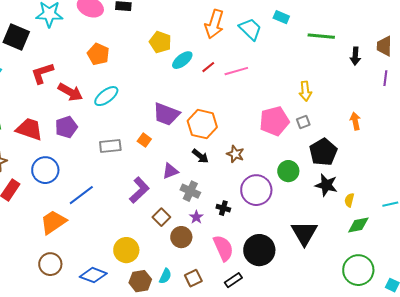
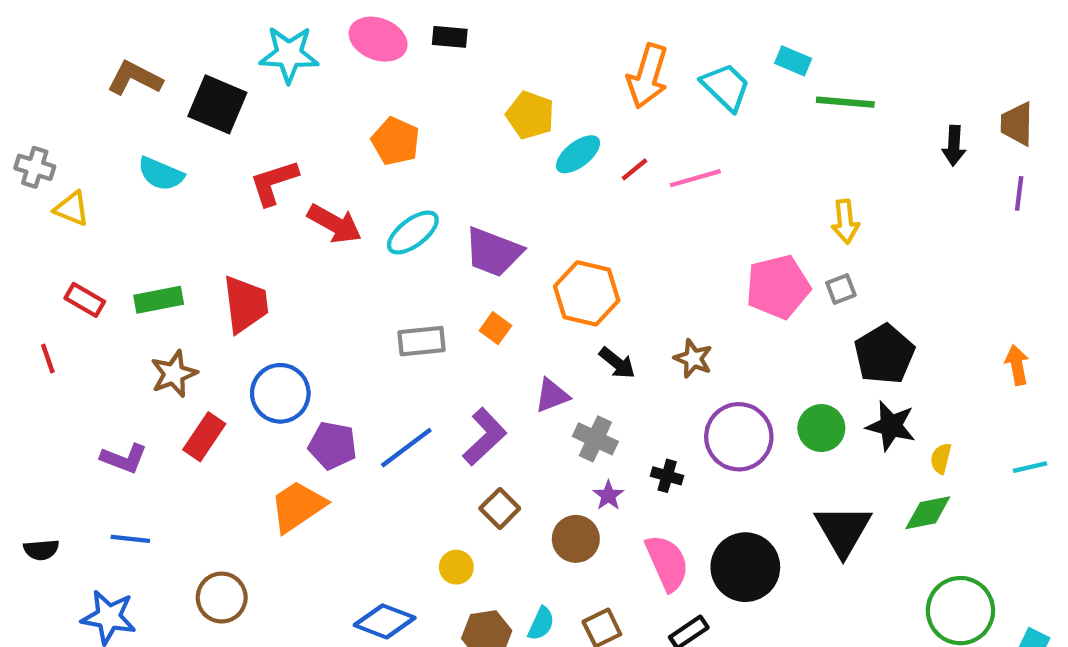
green line: (321, 36) -> (845, 102), moved
purple trapezoid: (166, 114) -> (493, 252), moved
orange arrow: (355, 121) -> (1017, 365), moved
orange hexagon: (202, 124) -> (587, 293), moved
purple pentagon: (66, 127) -> (332, 445), moved, turned 30
red trapezoid: (29, 129) -> (246, 304), turned 64
green circle: (288, 171) -> (821, 428), moved
blue line: (81, 195) -> (406, 448), moved
brown square: (161, 217) -> (500, 508), moved
green diamond: (358, 225) -> (928, 513), moved
yellow circle: (126, 250) -> (456, 567), size x0.6
brown circle: (50, 264) -> (222, 598), moved

